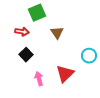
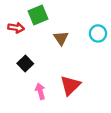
red arrow: (22, 32) -> (16, 28), moved
cyan circle: (89, 56) -> (98, 33), moved

